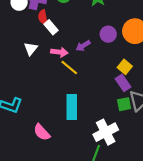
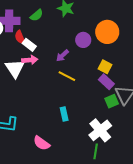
white triangle: (31, 49) -> (15, 68), size x1.5
pink arrow: (59, 52) -> (30, 60), moved
yellow line: (69, 67) -> (67, 76), moved
cyan rectangle: (72, 107) -> (64, 114), size x0.6

